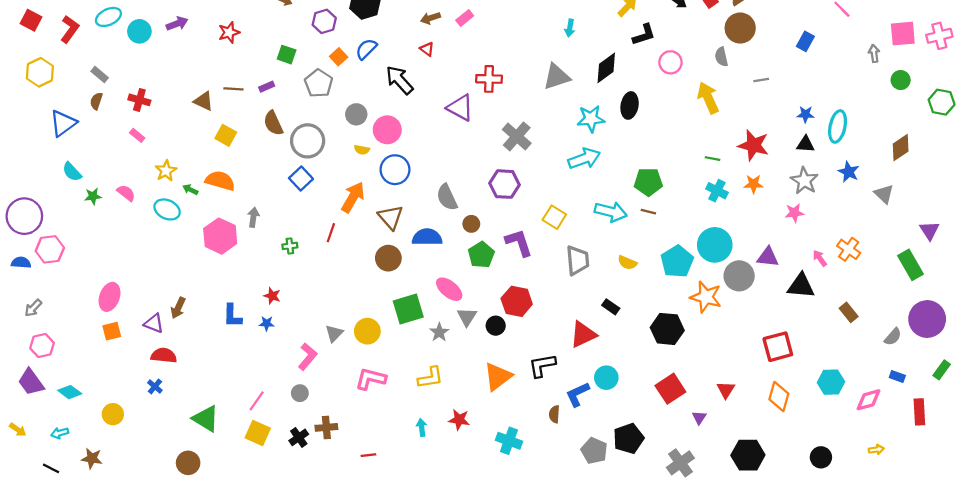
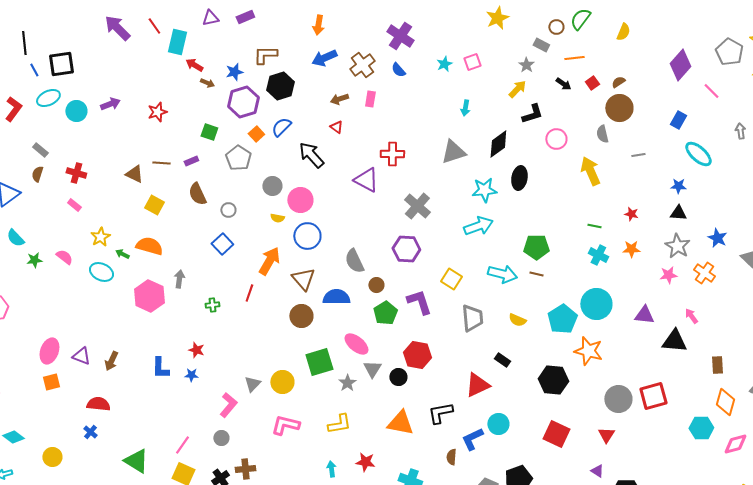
pink rectangle: (465, 18) -> (370, 99), turned -42
purple hexagon: (324, 21) -> (243, 102), size x1.4
cyan ellipse: (838, 126) -> (698, 154), moved, turned -60
gray circle: (308, 141) -> (228, 210), size x0.5
red star: (753, 145) -> (631, 214), size x0.5
orange cross: (849, 249) -> (704, 273), moved
gray circle: (739, 276) -> (618, 399), moved
brown rectangle: (849, 312) -> (717, 365), turned 36
purple triangle: (154, 323) -> (81, 356), moved
orange triangle: (498, 377) -> (400, 423), turned 48
red square: (670, 389) -> (556, 434), turned -32
orange diamond: (779, 396) -> (725, 402), moved
purple triangle: (699, 417) -> (597, 471), moved, turned -32

